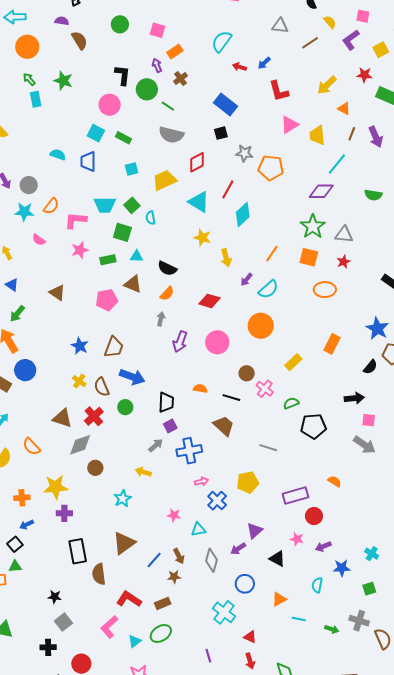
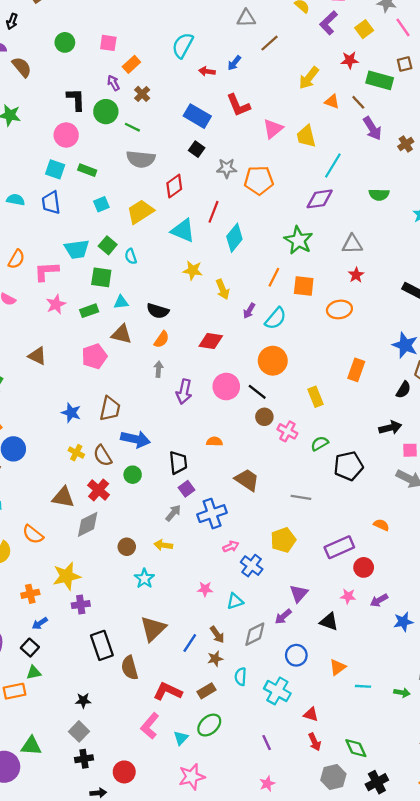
brown line: (310, 43) -> (269, 43), moved
red L-shape: (279, 91) -> (238, 105), moved
black square: (221, 133) -> (197, 149), turned -32
brown line: (352, 134) -> (358, 102), moved, turned -56
green star: (313, 227) -> (298, 240), moved
orange square: (309, 257) -> (304, 286), moved
yellow rectangle: (293, 362) -> (316, 397), turned -60
black line: (231, 398) -> (257, 392), moved, turned 30
brown circle: (95, 468) -> (127, 547), moved
gray diamond: (212, 560) -> (255, 634), turned 55
cyan semicircle: (317, 585) -> (241, 677), moved
gray square: (63, 622) -> (79, 731), moved

